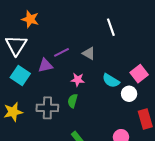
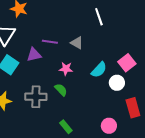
purple line: (61, 52) -> (50, 42), turned 35
cyan semicircle: (111, 81) -> (99, 70), turned -78
green semicircle: (73, 101) -> (61, 90), turned 120

